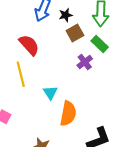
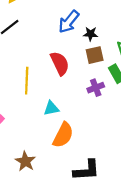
red semicircle: (29, 45) -> (60, 63), moved
cyan triangle: (50, 93) -> (51, 108), turned 35

